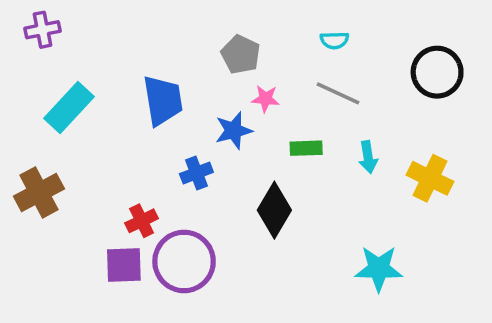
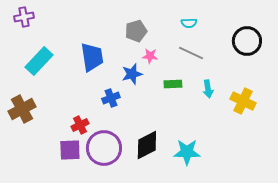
gray pentagon: (241, 54) -> (136, 31), turned 30
black diamond: (274, 210) -> (147, 145), moved, turned 32
cyan star: (379, 269) -> (187, 152), moved

